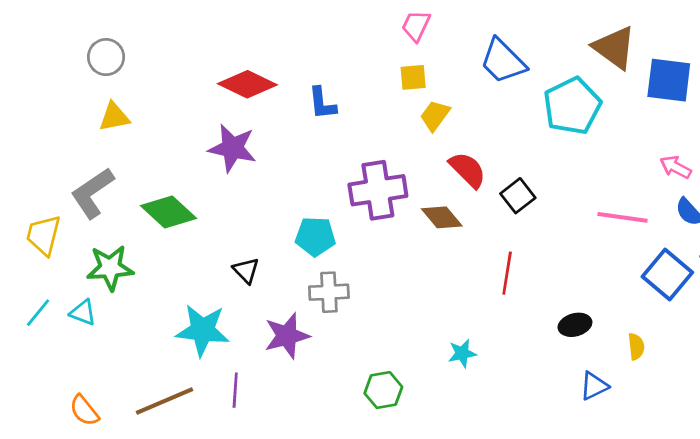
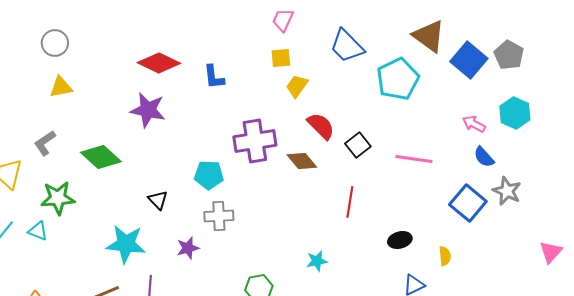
blue square: (669, 80) -> (469, 60), turned 33
gray L-shape: (92, 193) -> (45, 143), size x0.7
pink line: (623, 217) -> (414, 159), moved
purple star: (287, 336) -> (188, 248), size x0.7

